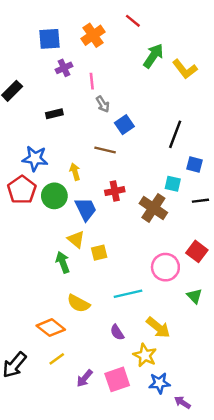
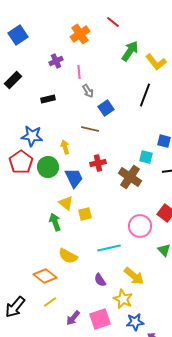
blue square: (50, 39) -> (18, 35), moved, turned -30
black line: (175, 134) -> (145, 95), moved

